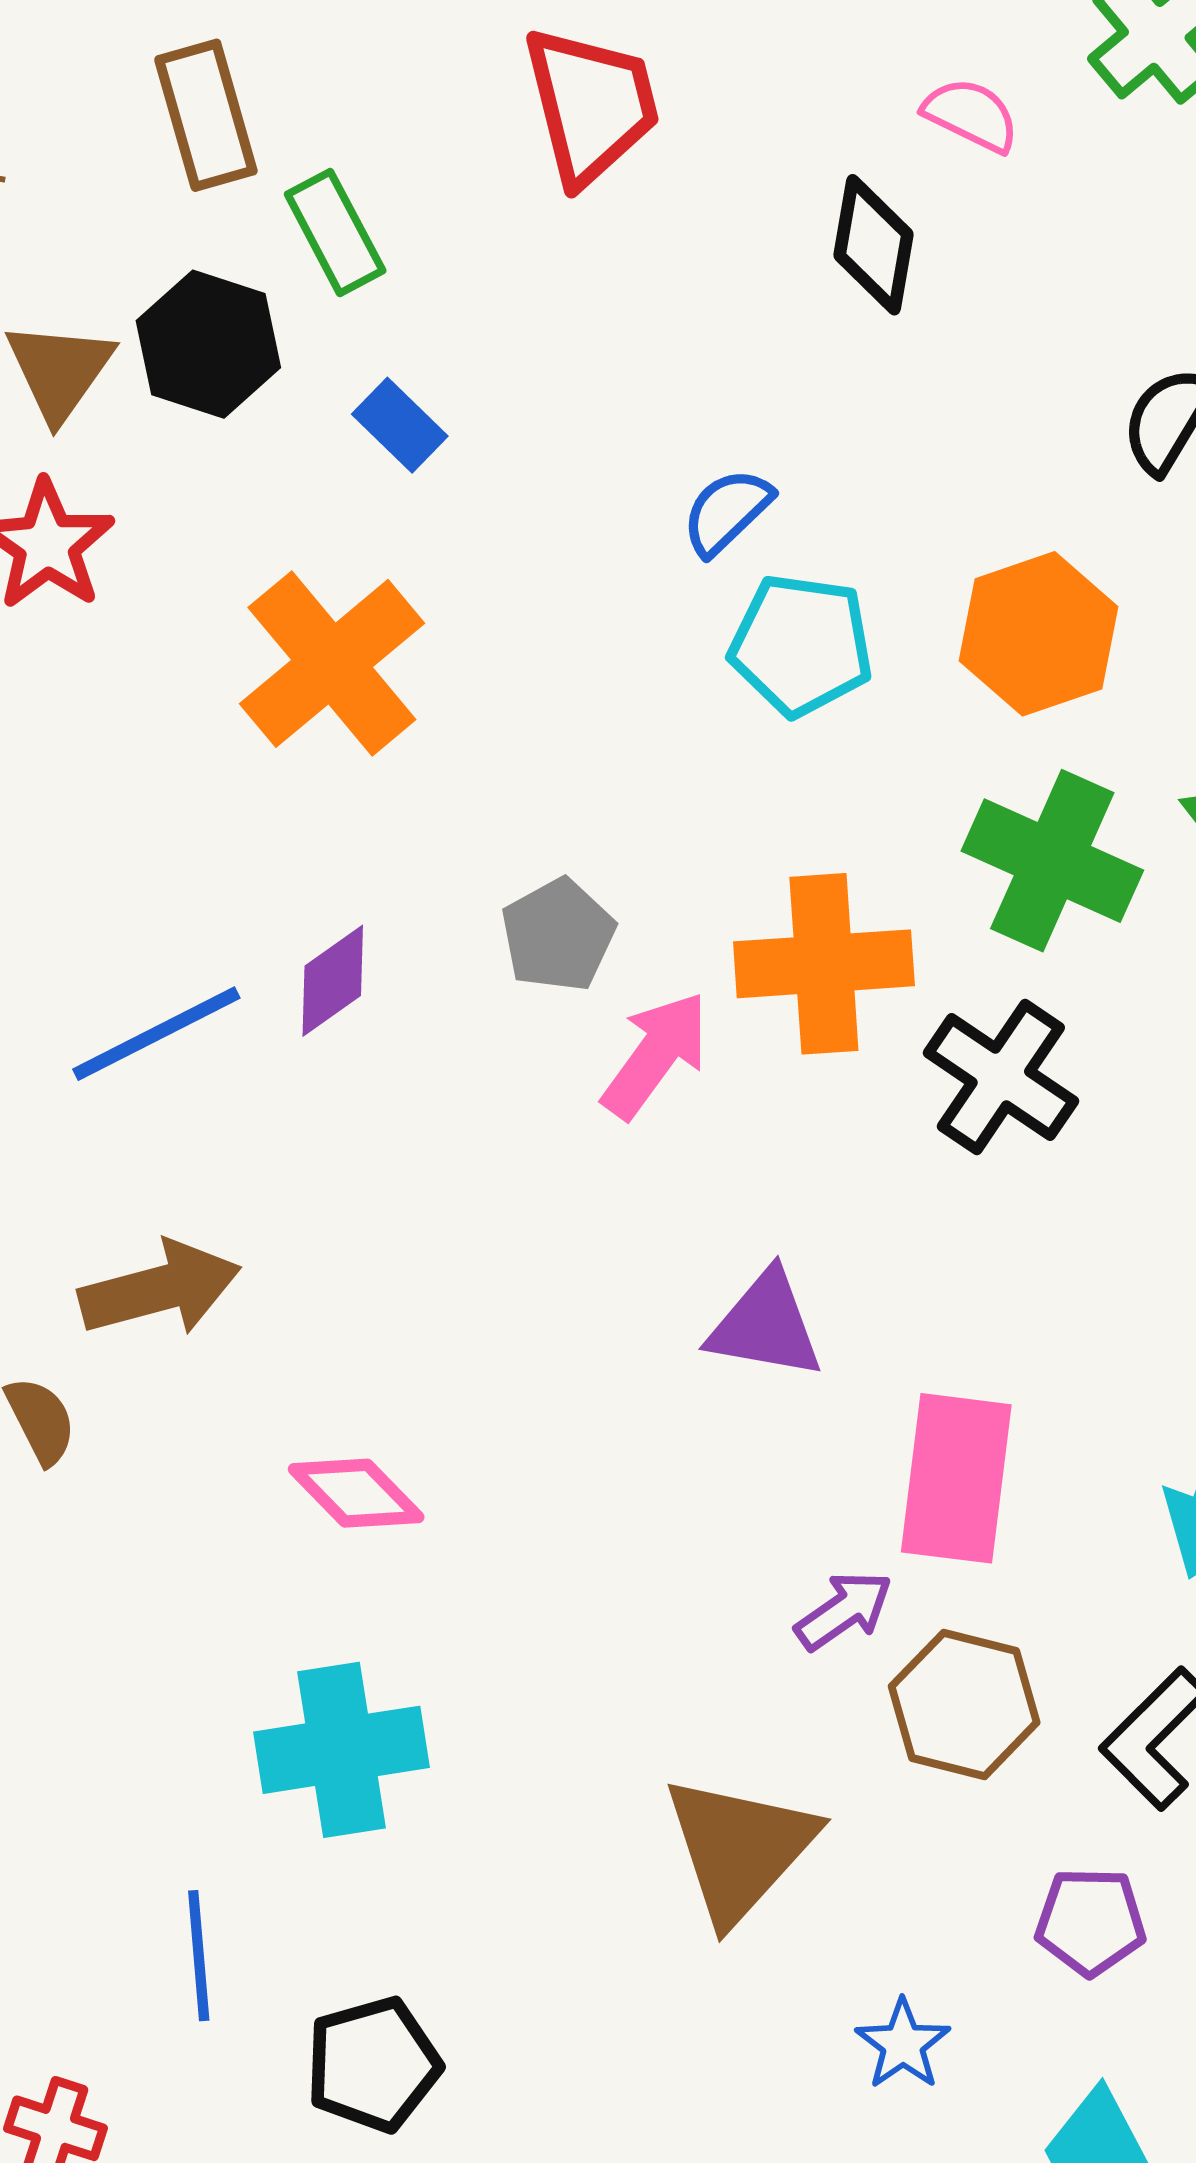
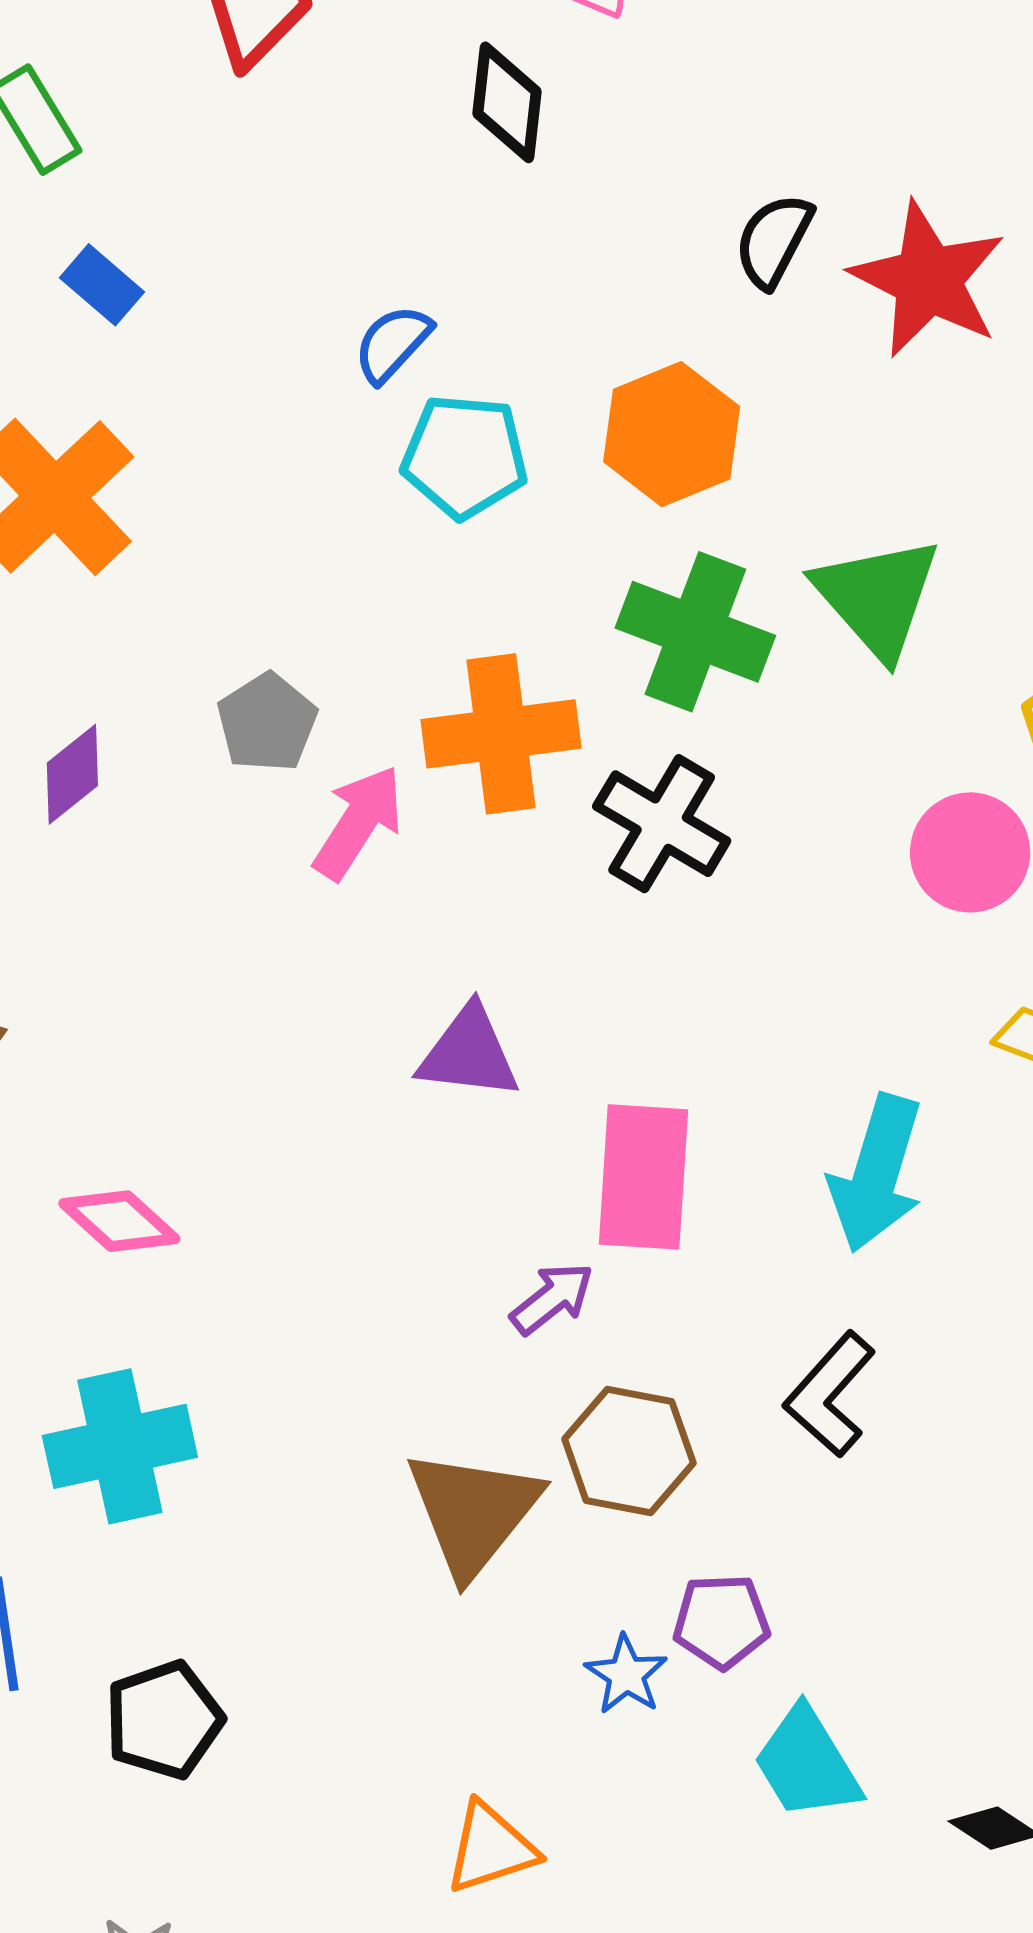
brown hexagon: (964, 1704) -> (629, 1451), moved
purple pentagon: (1091, 1922) -> (721, 1621), moved

